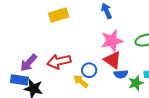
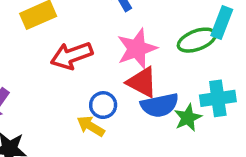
red arrow: (59, 61) -> (72, 56), moved
blue semicircle: (121, 74) -> (160, 105), size x1.5

